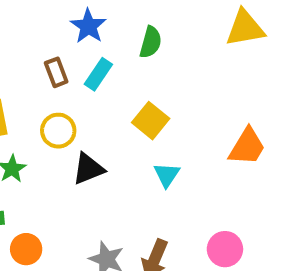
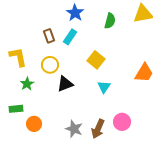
blue star: (88, 26) -> (75, 13), moved
green semicircle: (151, 42) -> (110, 21), moved
pink circle: (225, 249) -> (122, 122), moved

